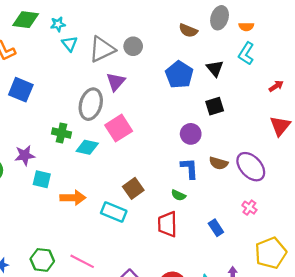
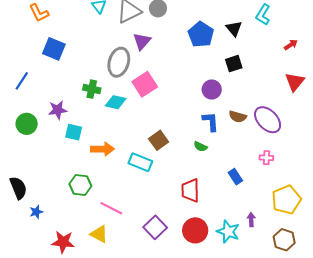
pink cross: (249, 208) -> (266, 158), turned -32
red trapezoid: (167, 224) -> (190, 190), moved
green hexagon: (42, 260) -> (80, 185), moved

